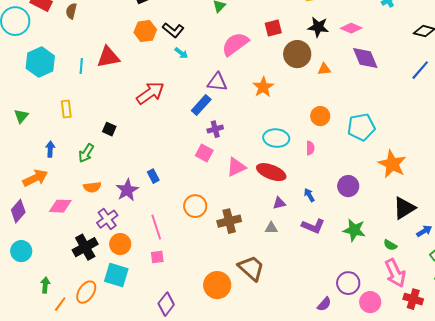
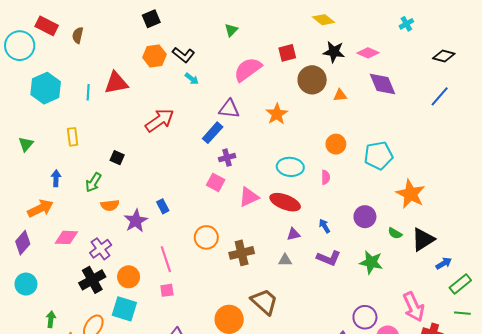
orange semicircle: (92, 187) -> (110, 205), moved
purple cross: (107, 219) -> (101, 249), moved
green semicircle: (390, 245) -> (395, 233), moved

